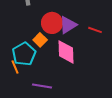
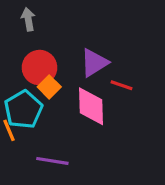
red circle: (52, 23) -> (39, 68), moved
red line: (95, 30) -> (122, 85), moved

